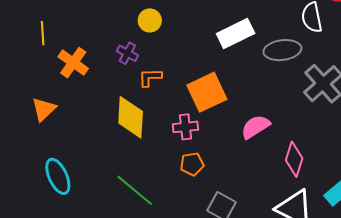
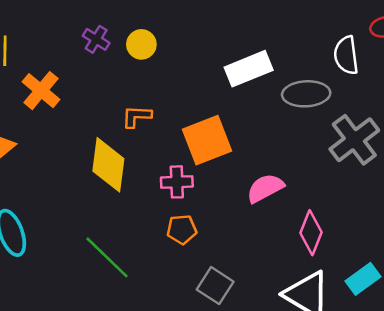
purple cross: (127, 53) -> (96, 39), moved

